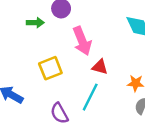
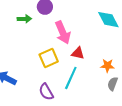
yellow square: (50, 68) -> (49, 58), moved

